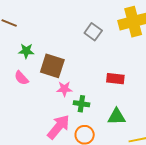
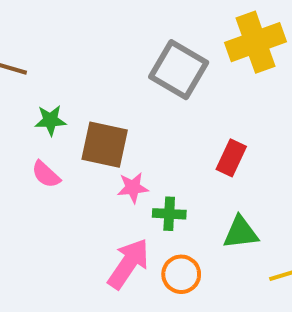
gray square: (93, 32) -> (179, 70), size x1.6
red rectangle: (115, 79) -> (231, 158), turned -66

